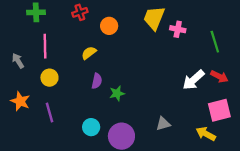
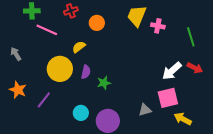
pink line: (45, 46) -> (47, 30), moved, turned -65
yellow circle: (49, 78) -> (60, 69), moved, size x1.6
pink square: (219, 110) -> (168, 98), moved
purple line: (49, 112) -> (44, 100), turned 54

